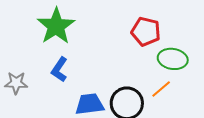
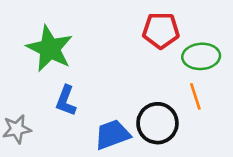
orange line: (161, 89) -> (195, 96), turned -55

